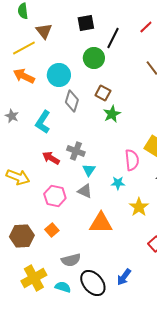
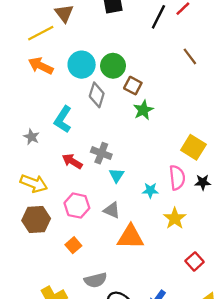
black line: (113, 38) -> (158, 17), moved
green circle: (94, 58) -> (113, 66), moved
gray star: (12, 116) -> (31, 137), moved
pink semicircle: (132, 160) -> (177, 178), moved
gray triangle: (85, 191) -> (112, 210), moved
brown hexagon: (22, 236) -> (36, 220), moved

